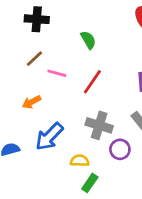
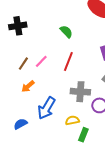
green semicircle: (88, 40) -> (66, 32), moved
brown line: (34, 59) -> (23, 64), moved
pink line: (57, 73) -> (41, 61), turned -48

